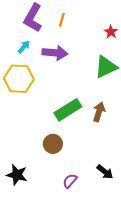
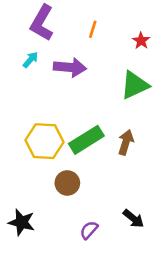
orange line: (62, 20) -> (93, 29), moved
yellow hexagon: (19, 79) -> (44, 141), moved

